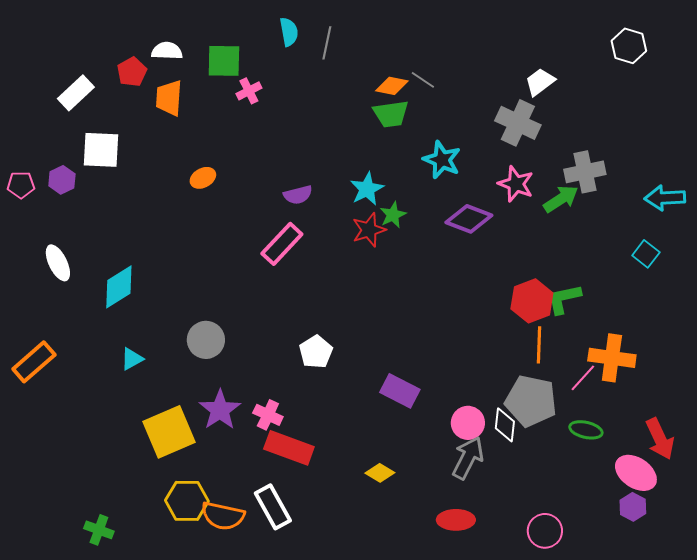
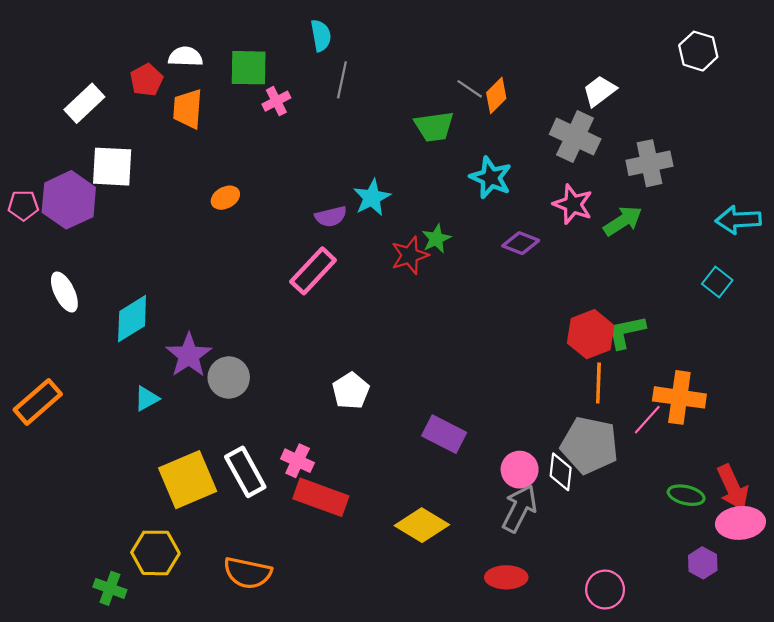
gray line: (327, 43) -> (342, 80), moved
orange diamond: (392, 86) -> (496, 95), moved, turned -56
gray cross: (585, 172) -> (649, 163), moved
purple hexagon: (62, 180) -> (69, 200), size x1.8
cyan star: (367, 189) -> (372, 198), moved
purple diamond: (469, 219) -> (521, 243), size x0.7
purple star: (220, 410) -> (189, 355), moved
green ellipse: (586, 430) -> (686, 495), moved
yellow diamond: (380, 473) -> (422, 525), size x1.6
pink ellipse: (636, 473) -> (740, 523), moved, turned -39
yellow hexagon: (187, 501) -> (155, 553), moved
white rectangle: (273, 507) -> (245, 472), moved

